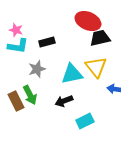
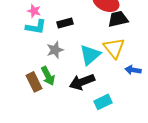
cyan triangle: (72, 74) -> (90, 55), turned -30
black arrow: (64, 101) -> (82, 82), size x1.4

